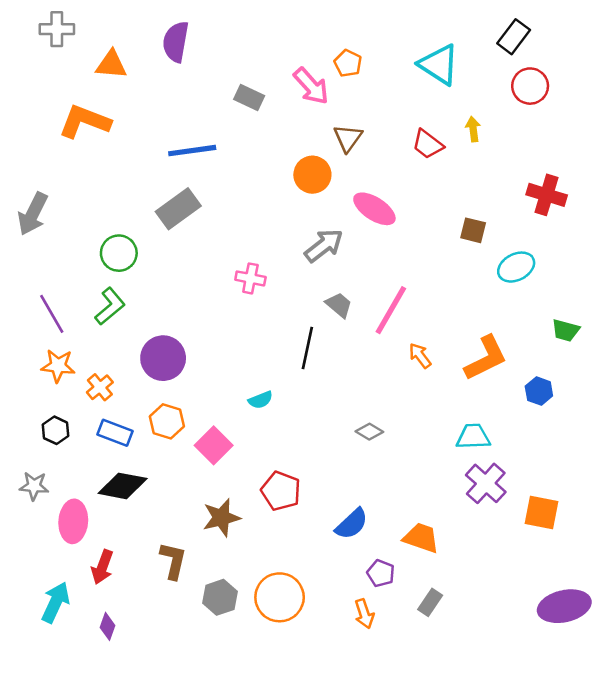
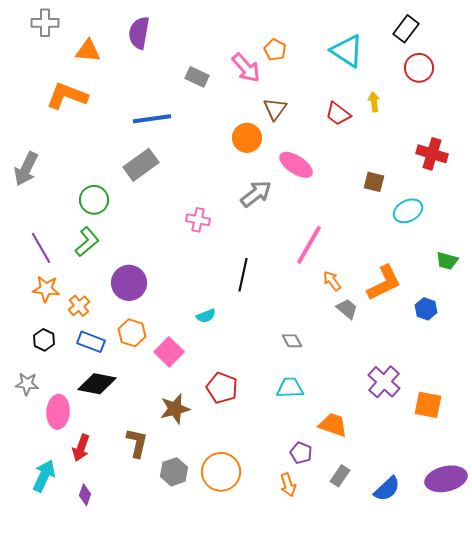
gray trapezoid: (339, 305) -> (347, 309), moved
gray diamond: (369, 432) -> (292, 341), turned 30
cyan trapezoid: (473, 437) -> (290, 388), moved
blue semicircle: (352, 524) -> (387, 489), moved

